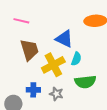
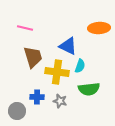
yellow cross: (53, 65) -> (57, 72), turned 35

